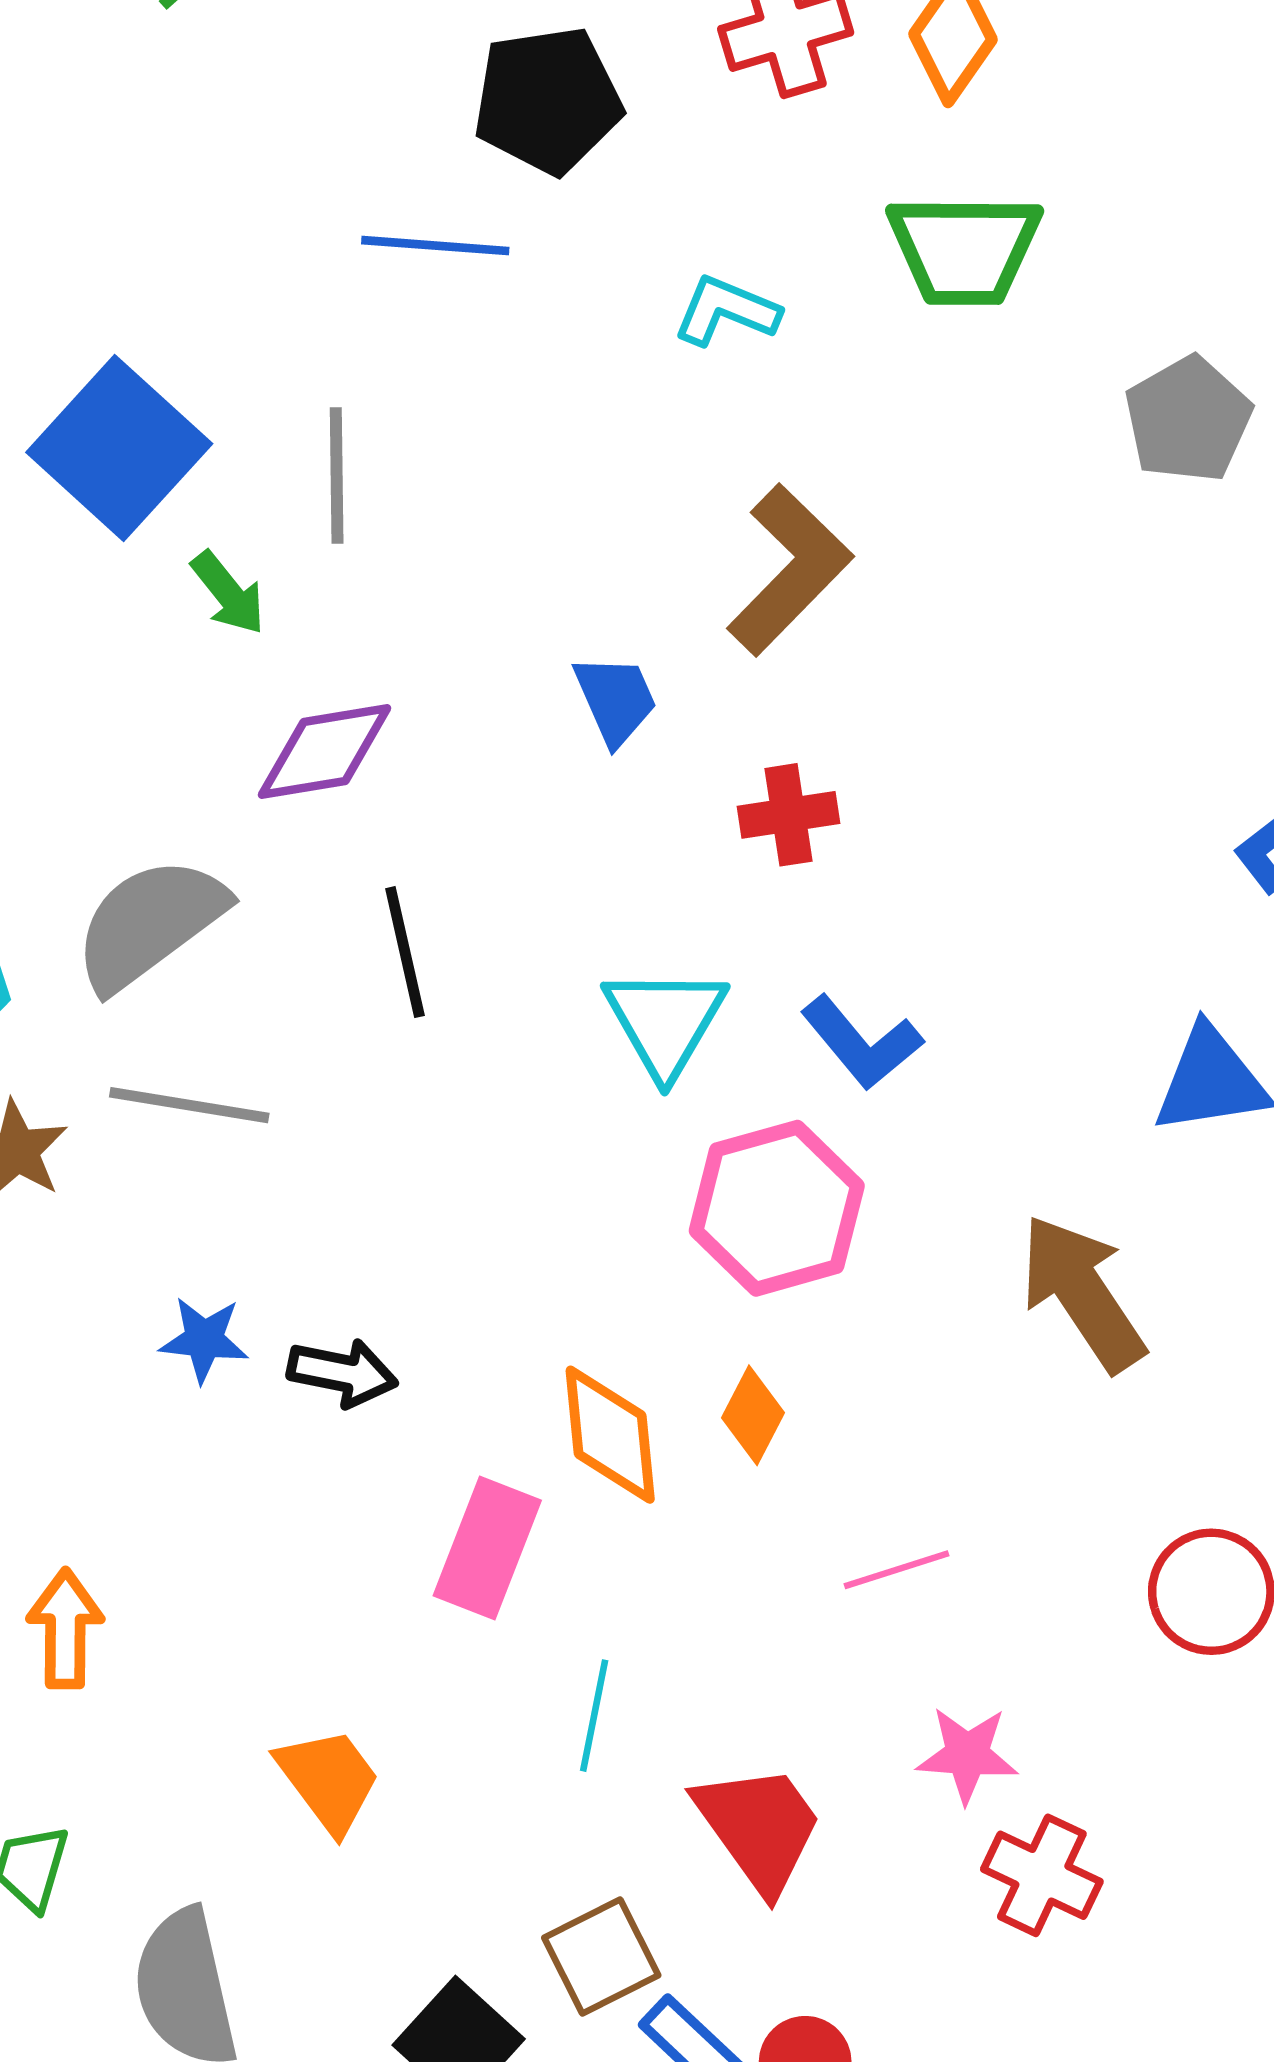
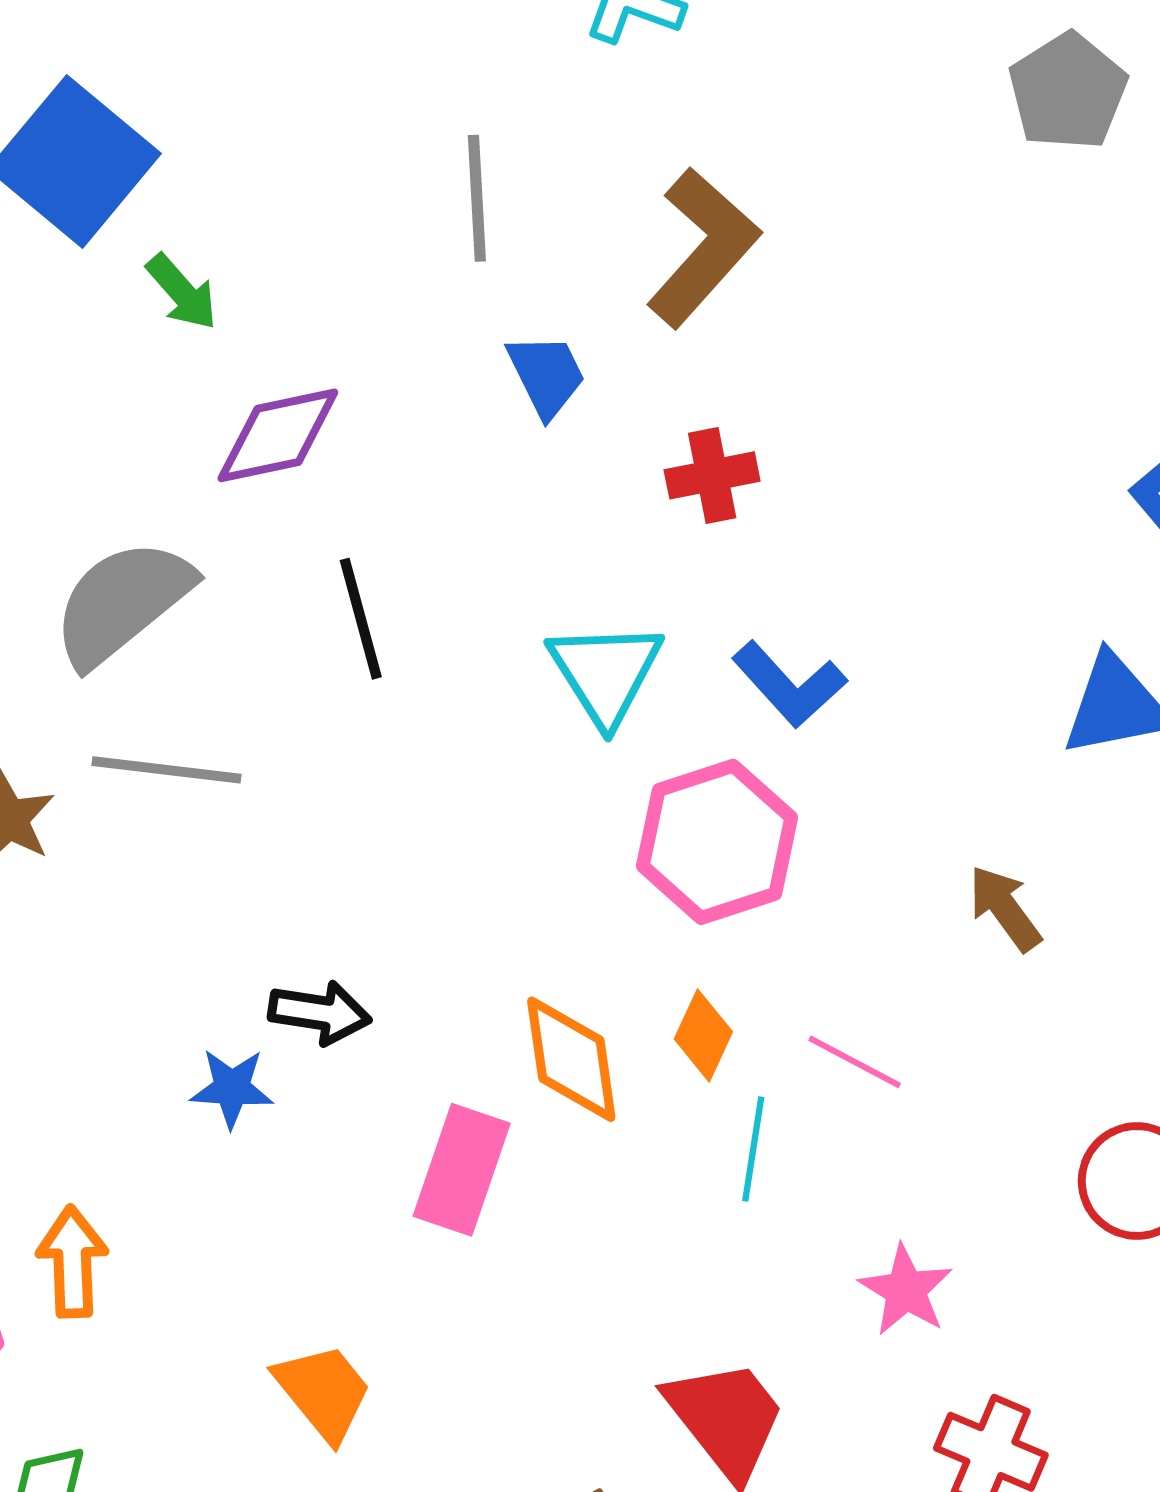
gray line: (337, 475) -> (477, 198), moved
brown arrow: (1082, 1293) -> (1005, 908), size x0.6
blue star: (204, 1340) -> (232, 1088), moved
pink line: (897, 1570) -> (855, 1062), moved, turned 48
cyan line: (594, 1716) -> (753, 1149), moved
pink star: (967, 1755) -> (906, 1290), moved, turned 30

